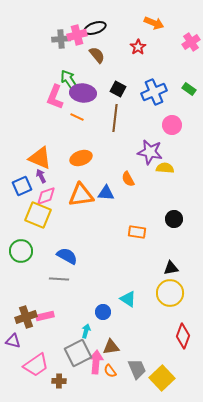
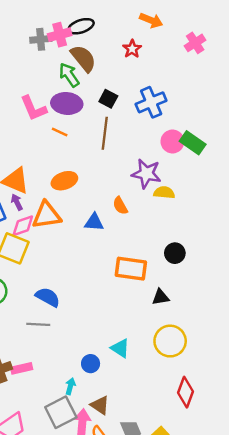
brown semicircle: (97, 55) -> (83, 58), size x1.4
green arrow: (69, 80) -> (69, 75), moved
green rectangle: (189, 89) -> (193, 143), moved, size x1.5
pink L-shape: (55, 97) -> (34, 108), turned -45
orange triangle: (81, 195) -> (47, 215), moved
orange rectangle: (137, 232) -> (131, 269), size x1.5
black triangle: (171, 268) -> (161, 297), moved
brown triangle: (111, 347) -> (100, 405), turned 42

